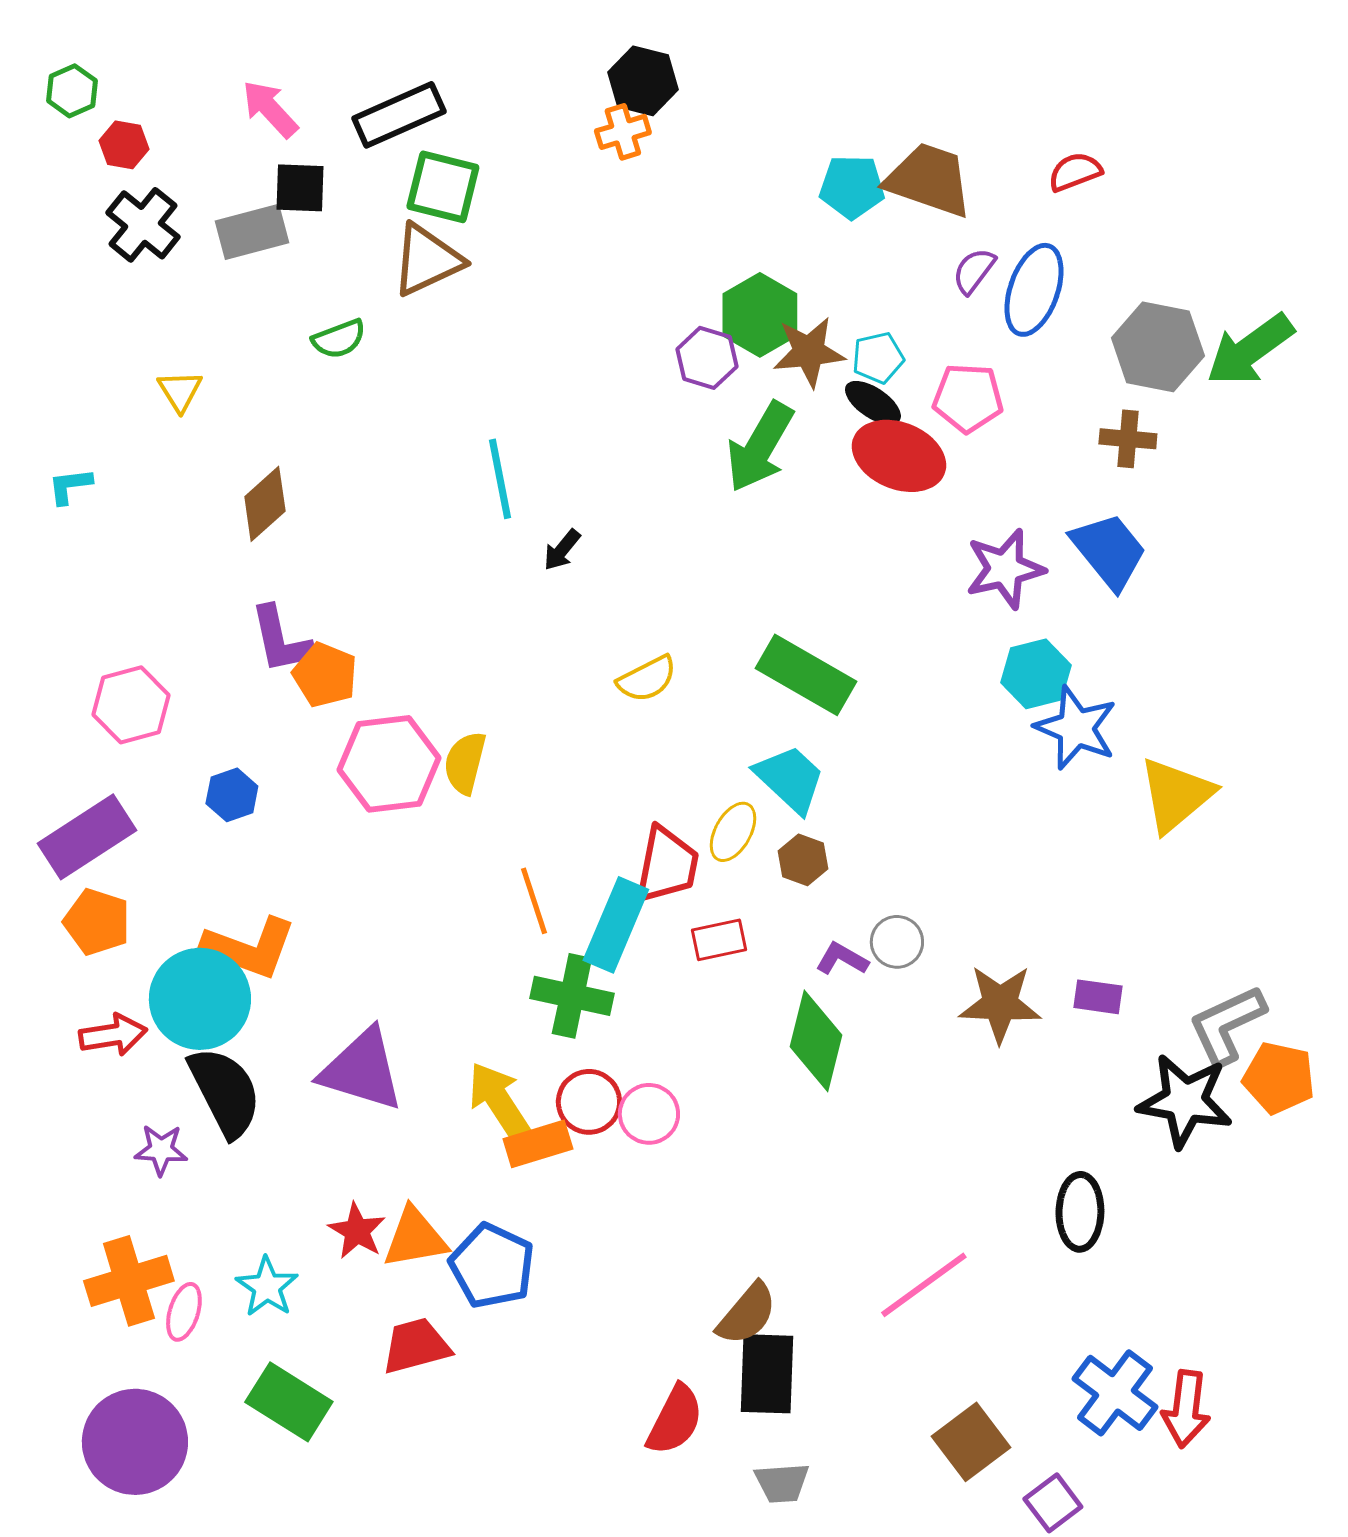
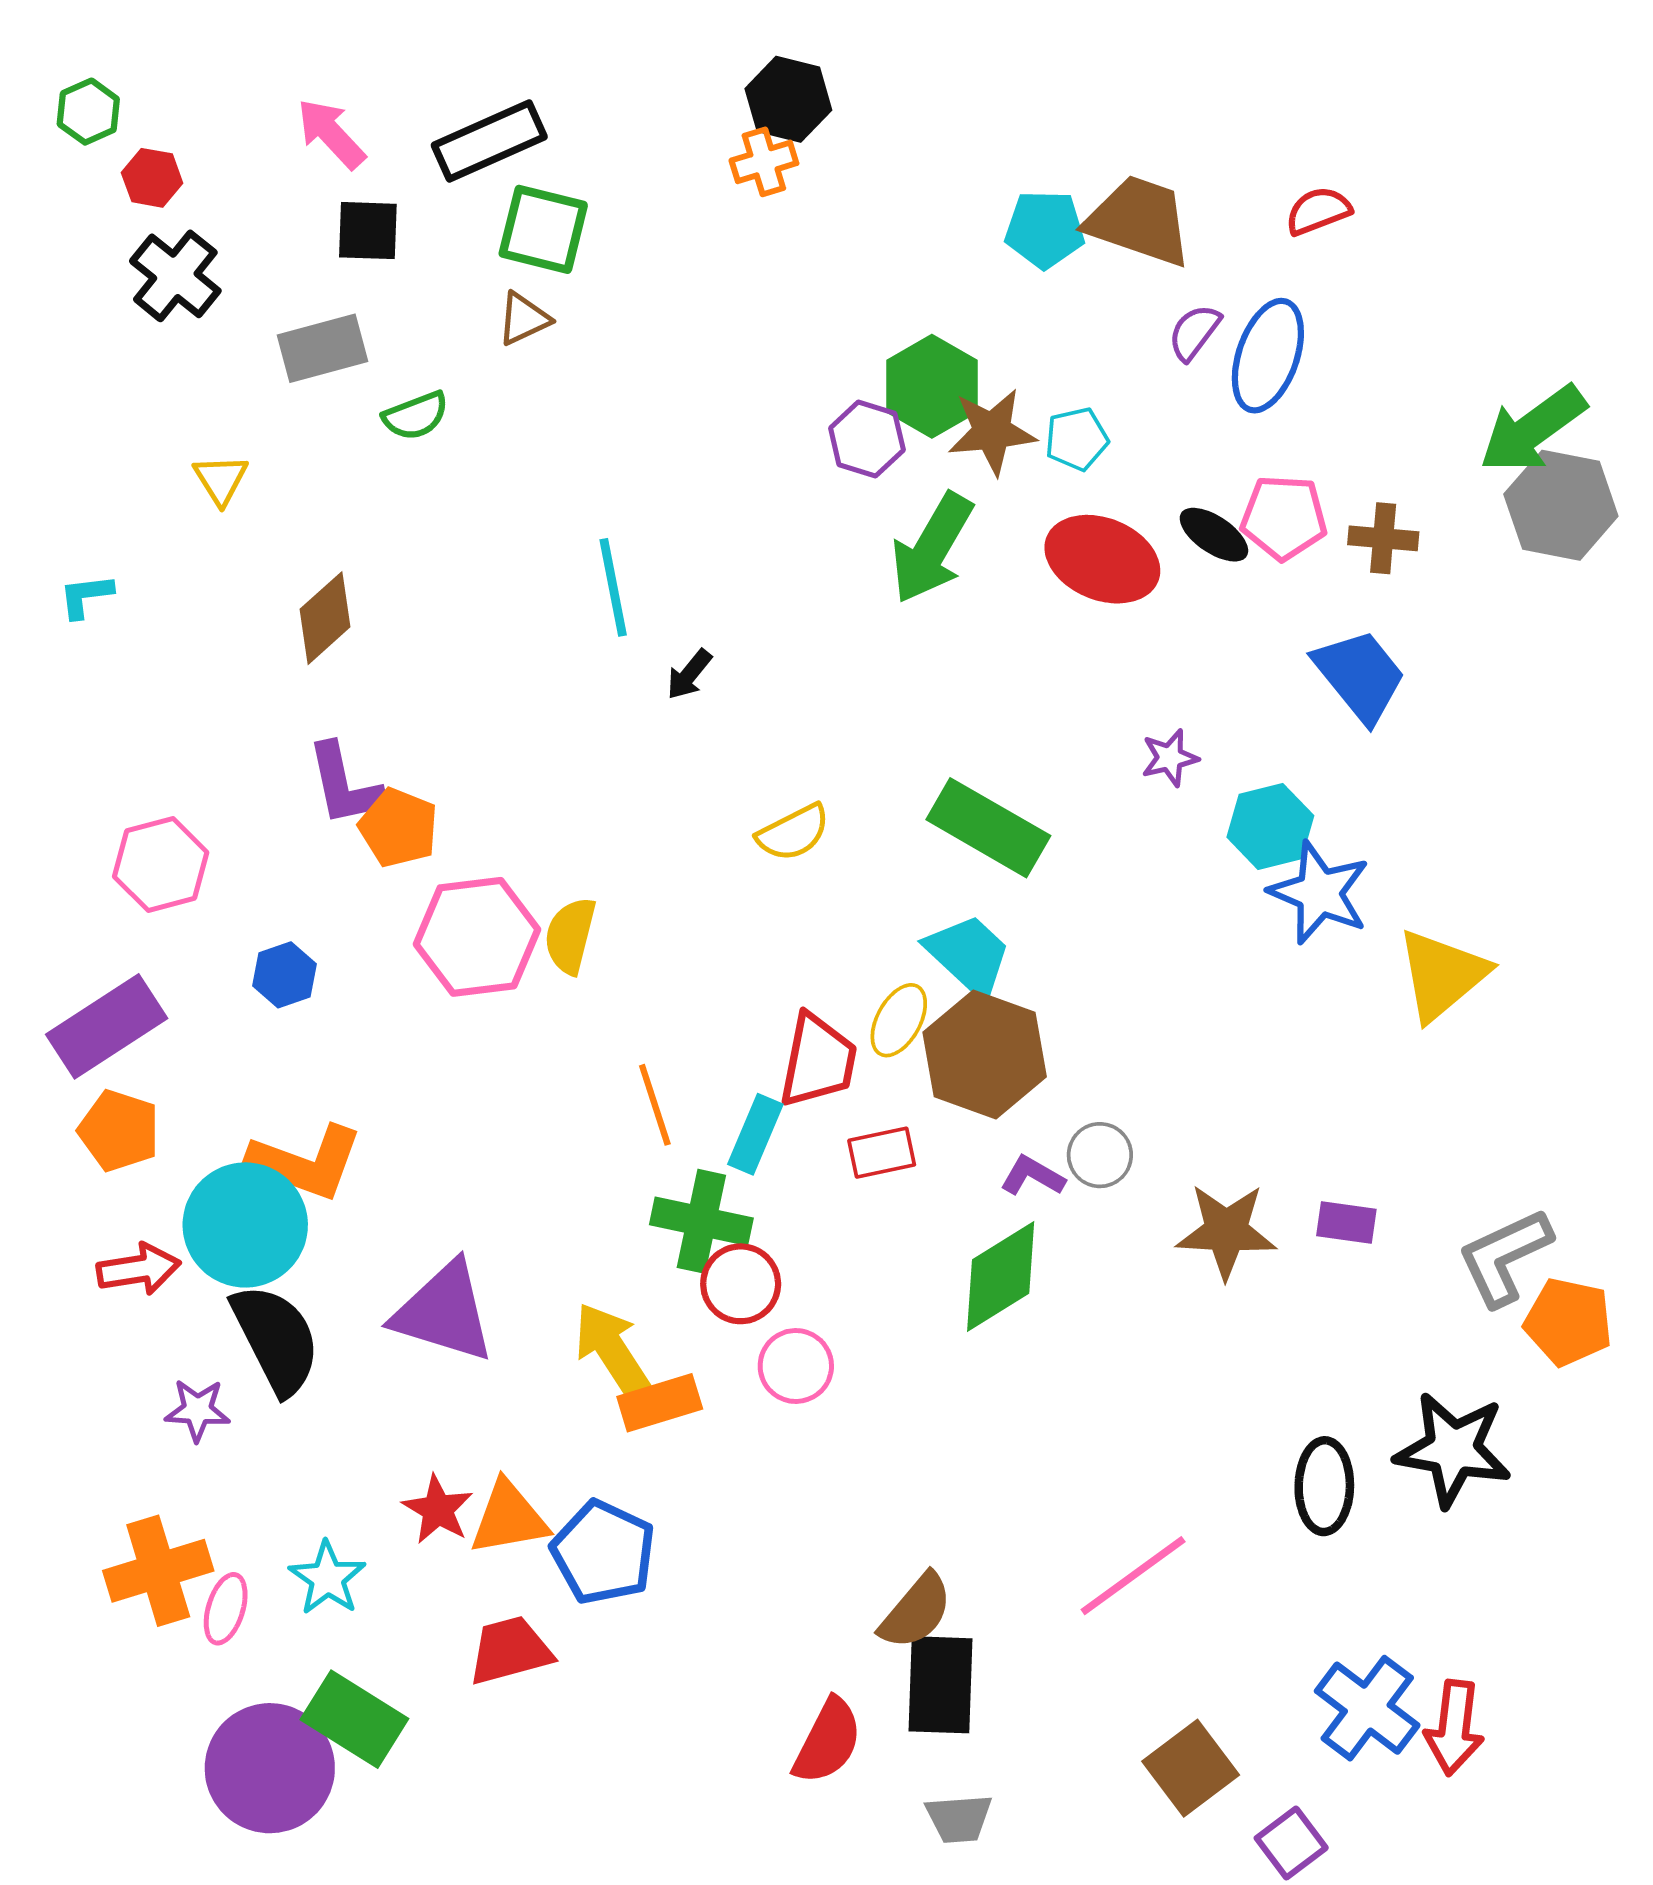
gray rectangle: (252, 232) -> (322, 348), moved
brown triangle: (427, 260) -> (524, 319), size x0.6
gray hexagon: (1158, 347) -> (1561, 505), moved
pink pentagon: (968, 398) -> (1284, 517), moved
black ellipse: (873, 403) -> (1214, 535), moved
purple star: (1005, 569) -> (1170, 758), moved, size x0.6
brown hexagon: (803, 860) -> (985, 1055), size x2.0
cyan rectangle: (616, 925) -> (755, 1134), size x0.7
green diamond: (816, 1041) -> (1001, 1276), turned 44
black star: (1185, 1101) -> (1453, 1449), moved
red circle: (589, 1102) -> (741, 1284), moved
purple circle: (135, 1442) -> (270, 1768), moved

